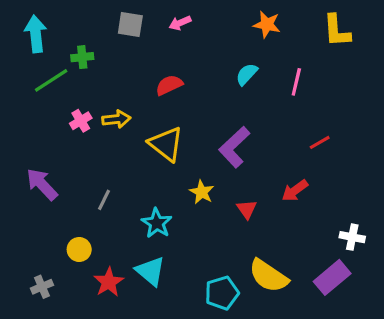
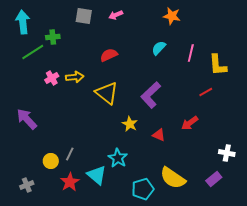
yellow L-shape: (337, 31) -> (218, 65), moved
gray line: (104, 200) -> (70, 154), moved
red triangle: (247, 209) -> (159, 135), turned -32
cyan star: (157, 223) -> (118, 158), moved
purple rectangle: (332, 277) -> (214, 179), size x0.7

